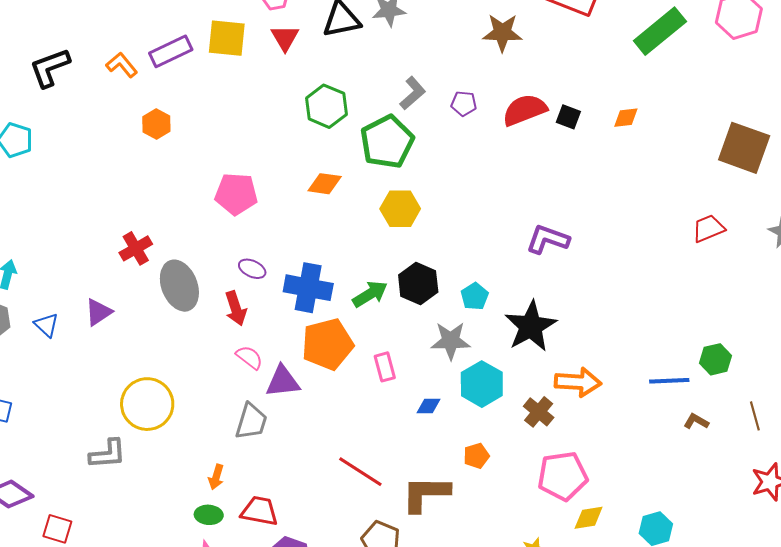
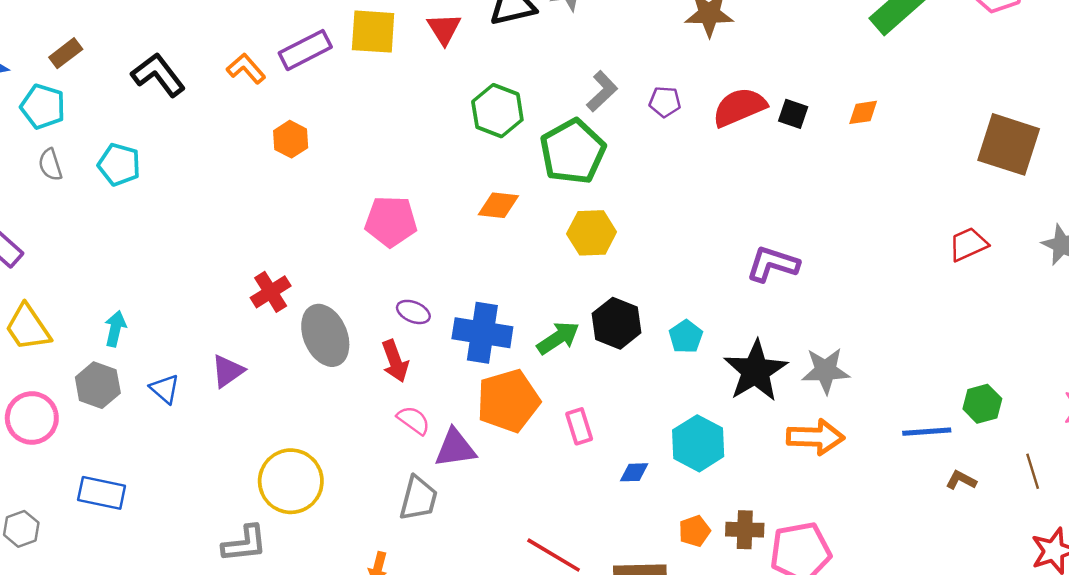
black L-shape: (50, 68) -> (158, 75), turned 75
gray star: (451, 341) -> (826, 371), moved
brown cross: (539, 412) -> (745, 530), moved, turned -36

